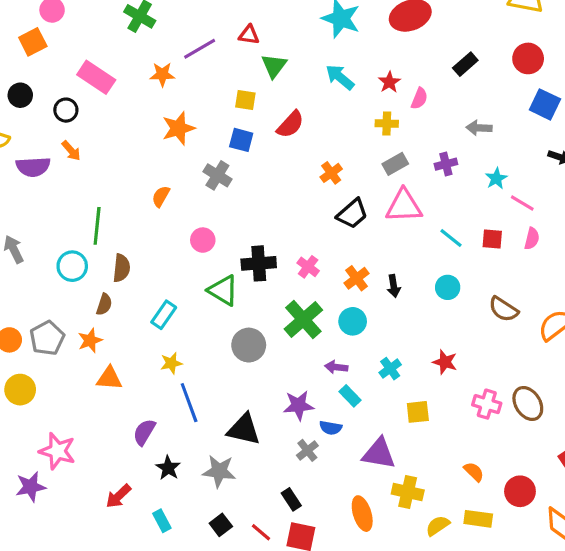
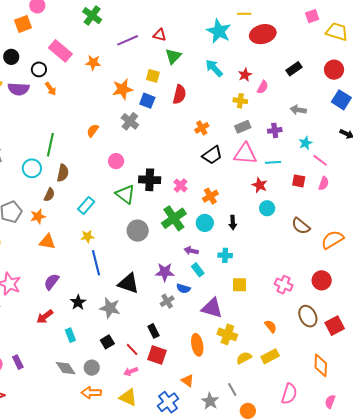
orange star: (162, 74) -> (93, 63), moved
red semicircle: (290, 124) -> (179, 94), turned -36
orange star: (178, 128) -> (123, 89), moved
orange arrow: (71, 151) -> (51, 89), moved
purple semicircle: (33, 167) -> (19, 89), moved
cyan line: (451, 238) -> (273, 162), moved, turned -49
black arrow: (394, 286) -> (233, 223), moved
red star: (445, 362) -> (260, 185), moved
cyan cross: (390, 369) -> (225, 255), turned 32
brown ellipse: (528, 404) -> (308, 316), moved
purple semicircle: (144, 432) -> (52, 282), moved
red circle: (520, 491) -> (322, 280), moved
yellow rectangle: (478, 519) -> (270, 356), turned -42

